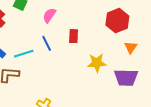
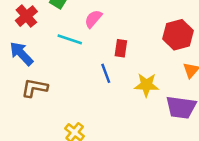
blue line: (47, 43) -> (106, 73), moved
cyan line: (24, 54) -> (70, 39), moved, turned 30

